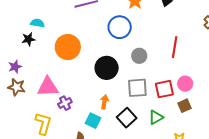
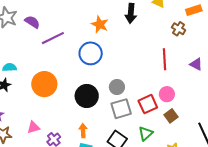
red line: (175, 47) -> (164, 59), moved
gray circle: (139, 56) -> (117, 87), moved
pink triangle: (48, 87) -> (33, 127), size x0.6
orange arrow: (104, 102) -> (83, 131), moved

